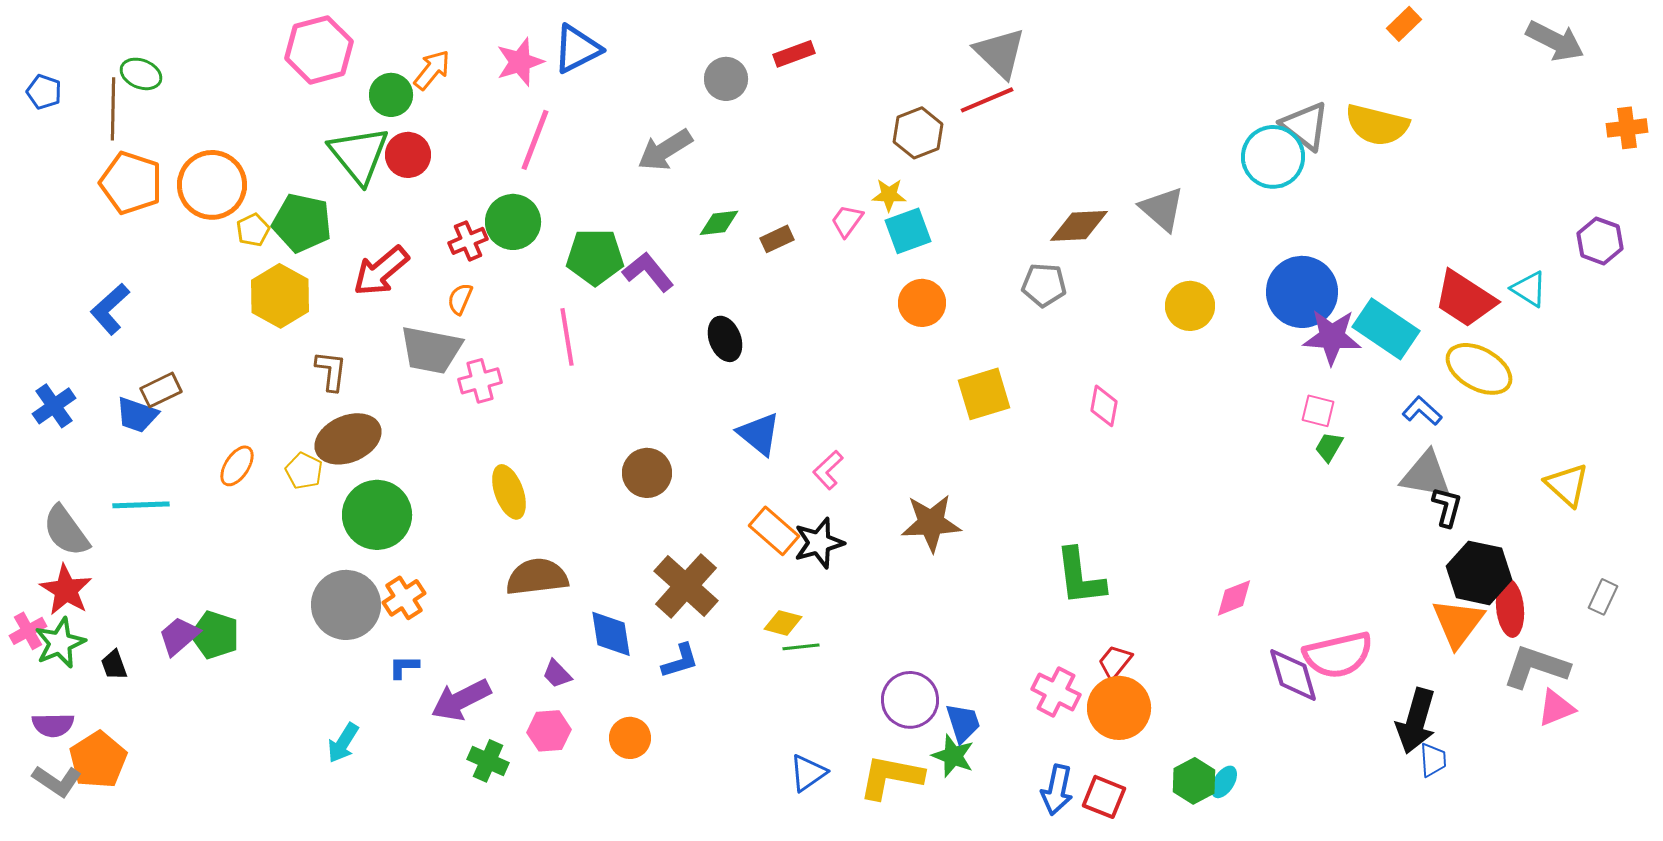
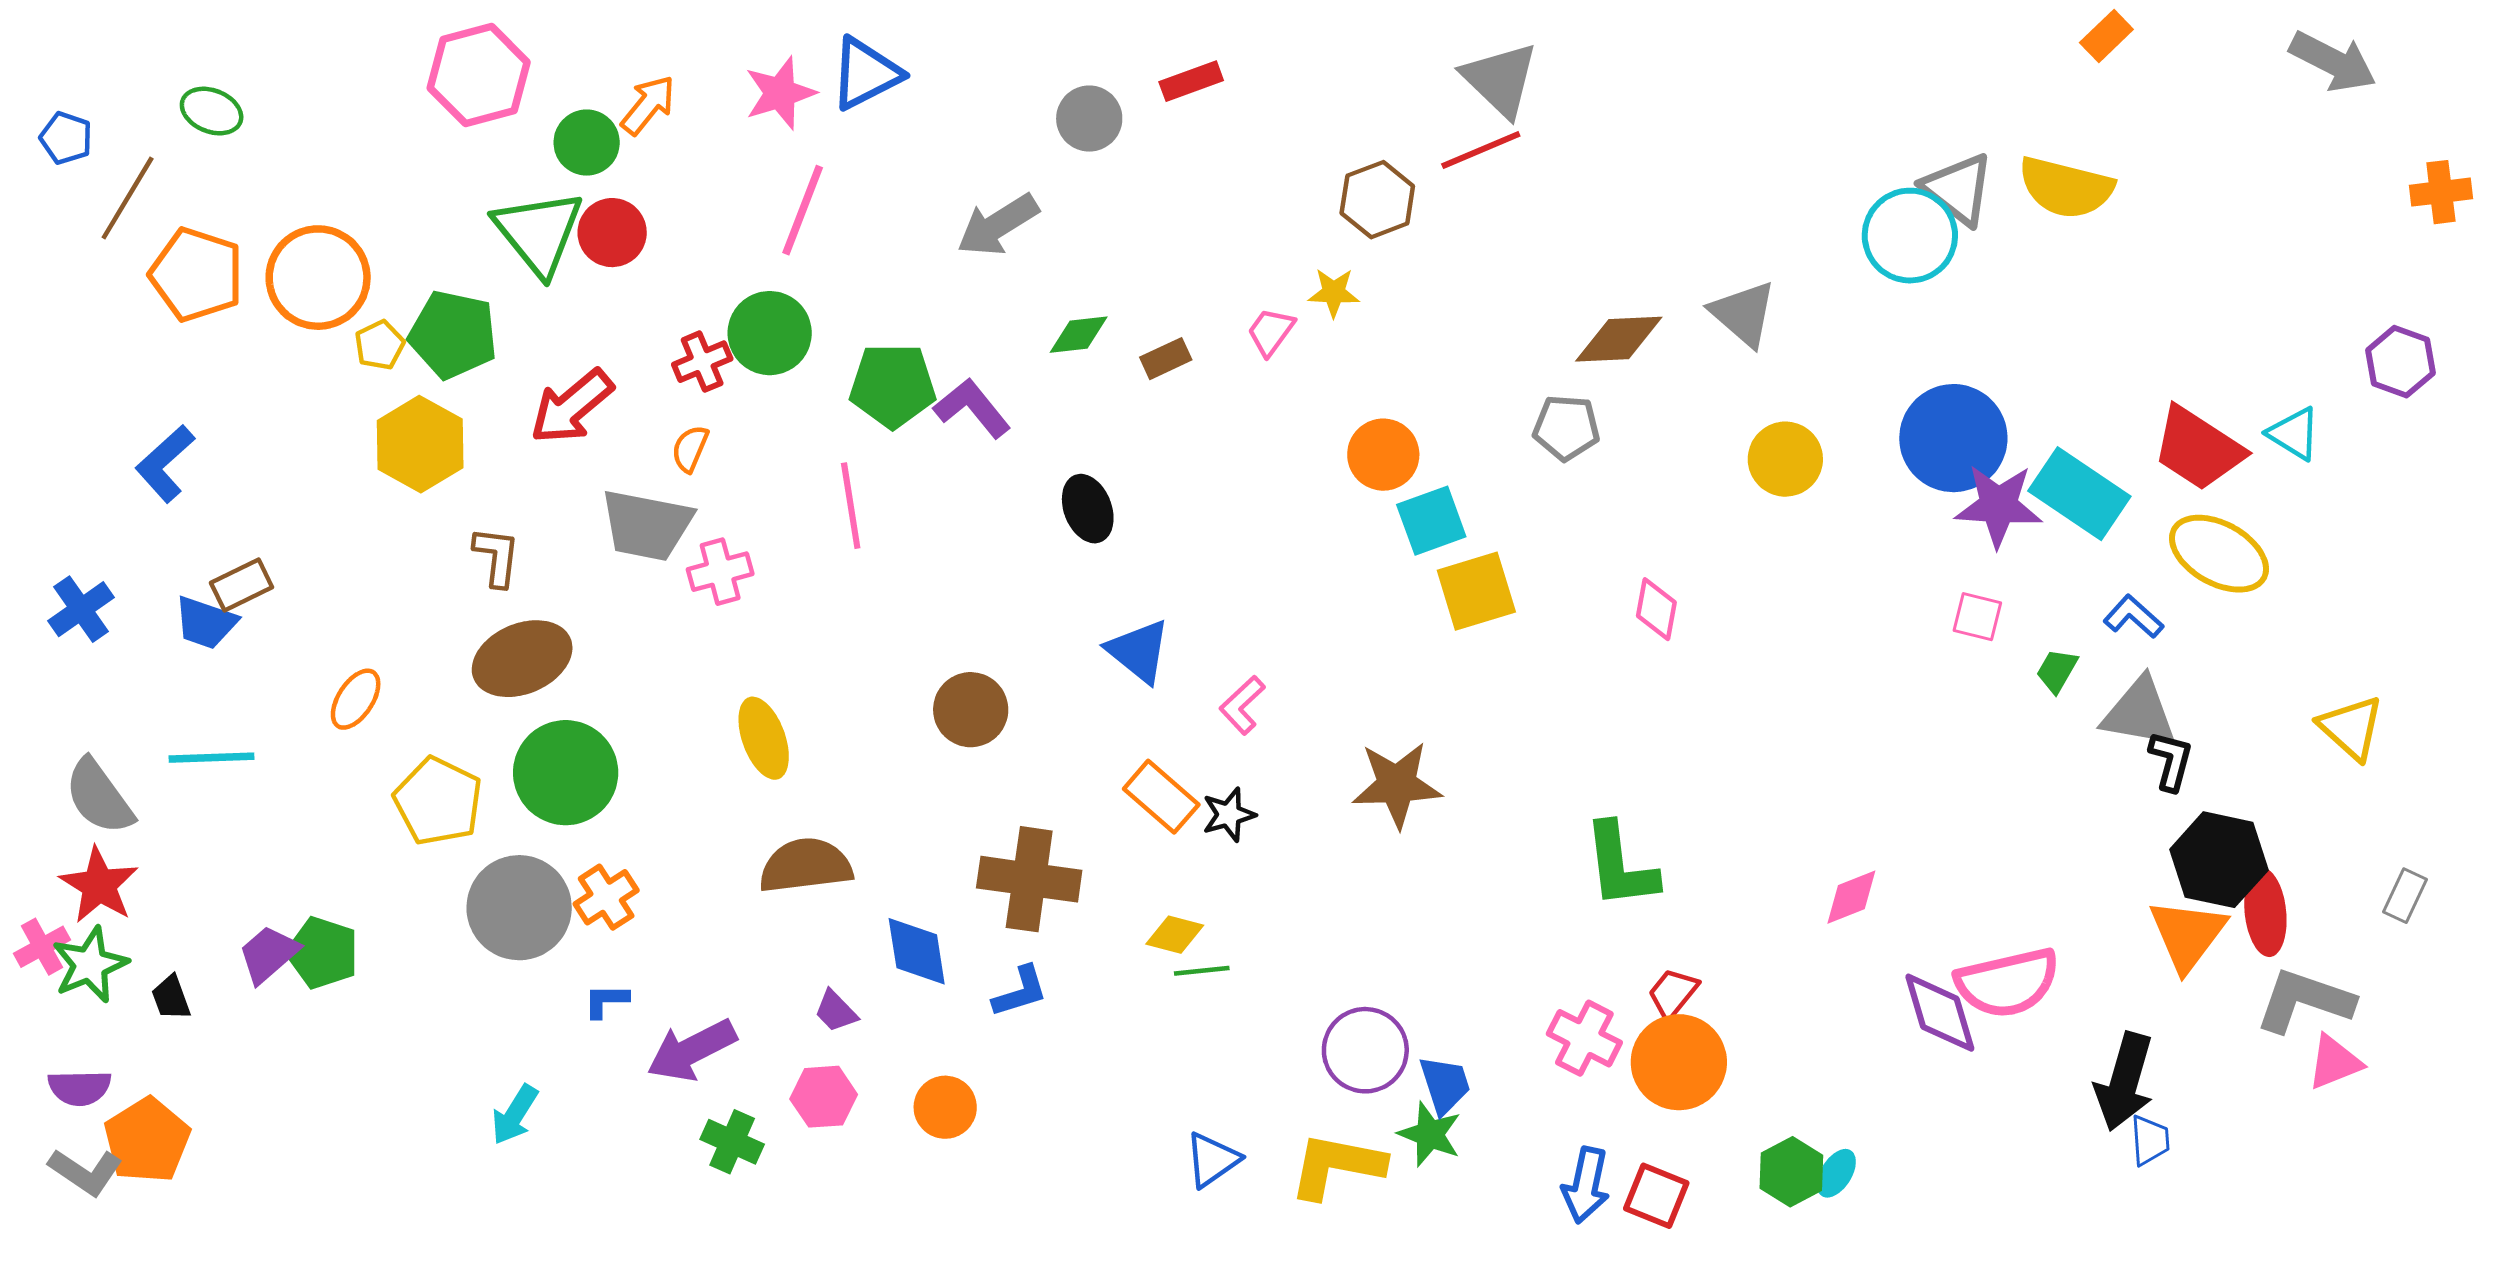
brown line: (113, 109) -> (128, 198), moved, turned 30
cyan square: (908, 231) -> (1431, 521), moved
green trapezoid: (1329, 447) -> (2057, 671), moved
yellow pentagon: (304, 471) -> (438, 801), moved, size x1.6
black star: (819, 543) -> (1229, 815), size x0.7
brown cross: (686, 586) -> (1029, 879), turned -34

